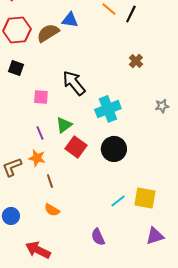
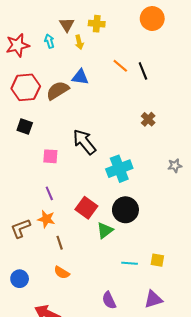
black line: (131, 14) -> (143, 71), turned -48
green triangle: (64, 125) -> (105, 230), moved
yellow square: (145, 198) -> (157, 260), size x0.6
cyan line: (118, 201) -> (130, 263), turned 42
purple triangle: (155, 236) -> (153, 299), moved

